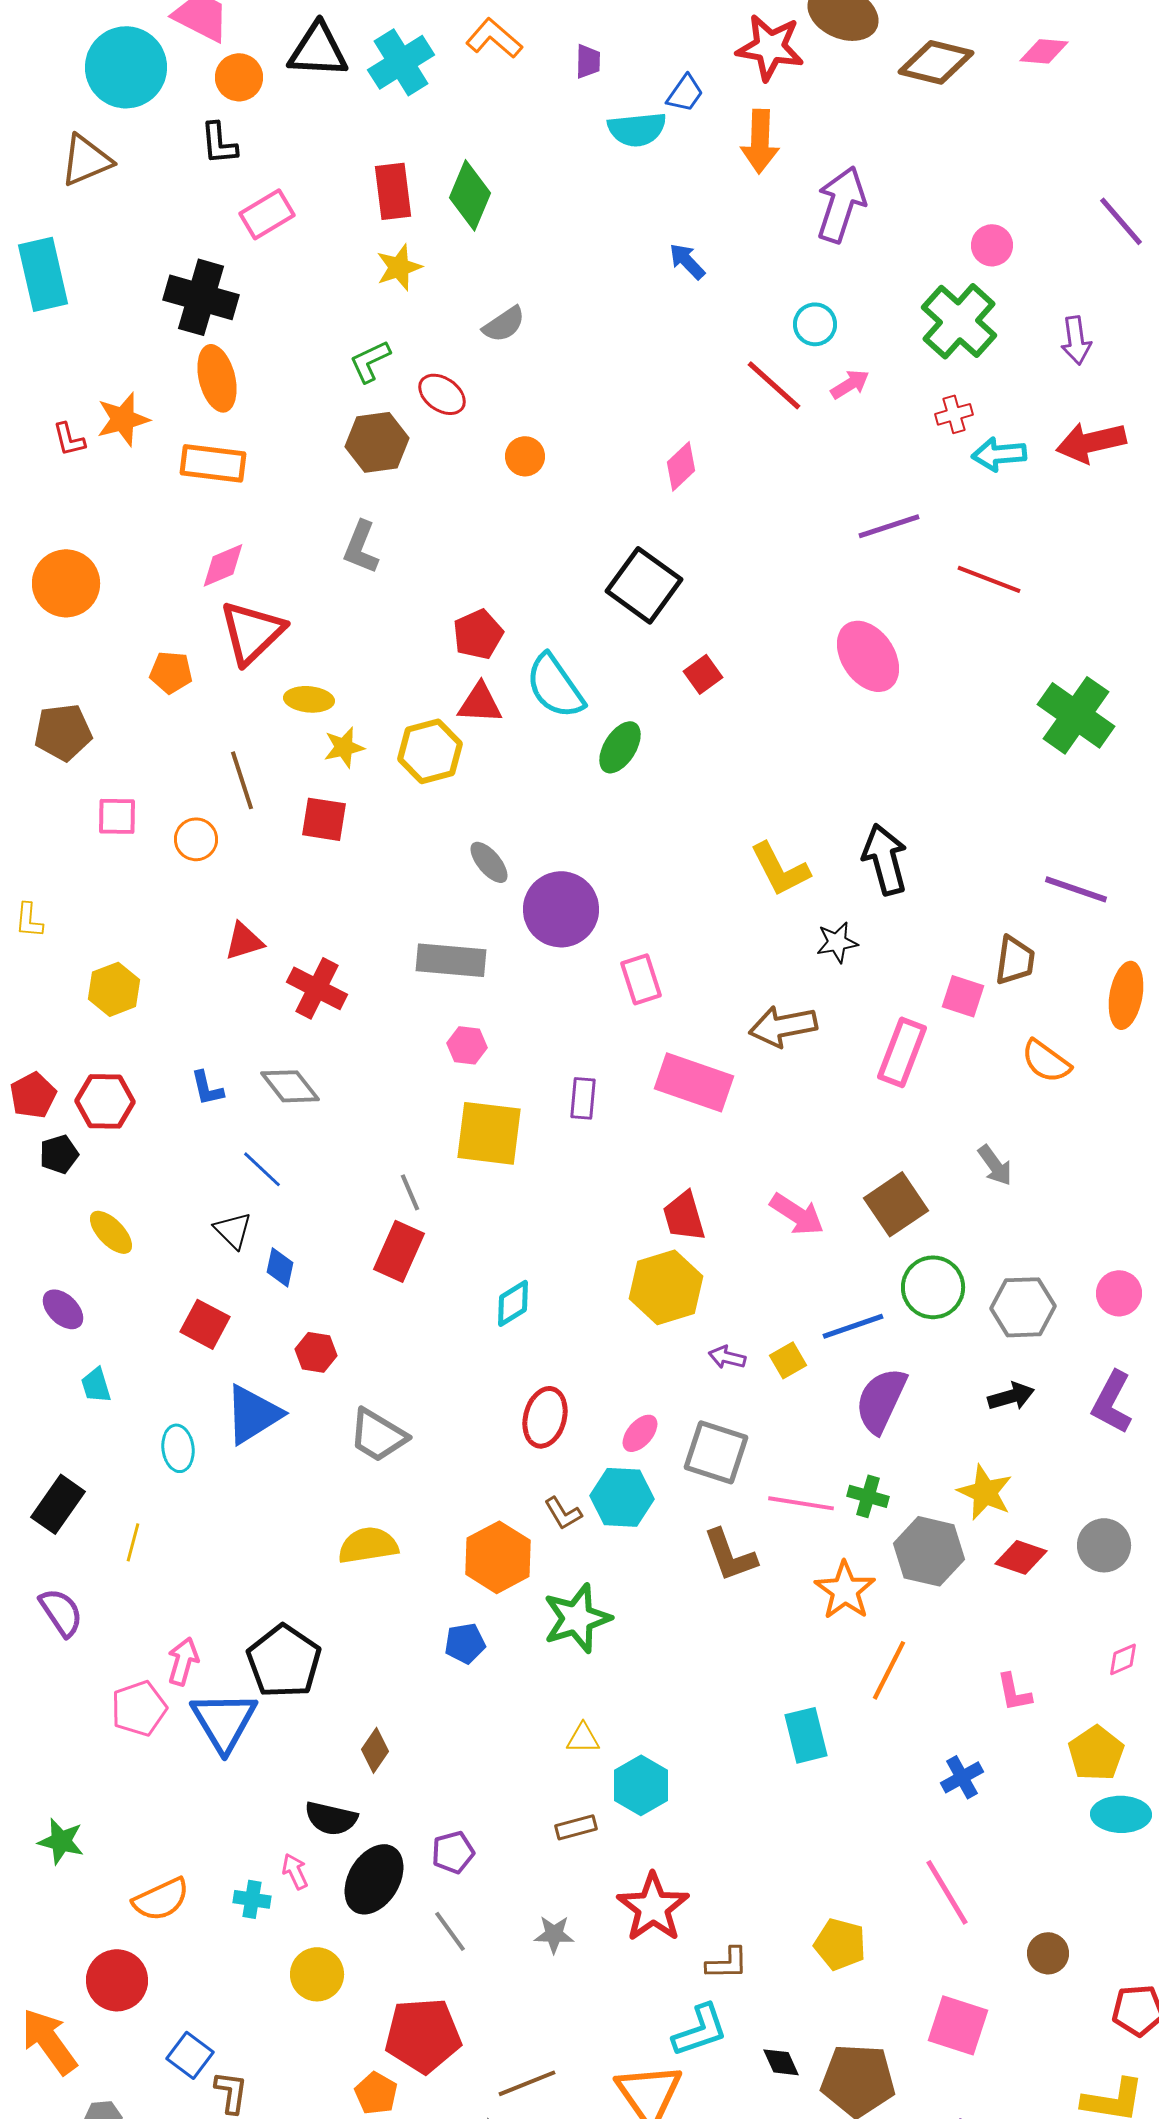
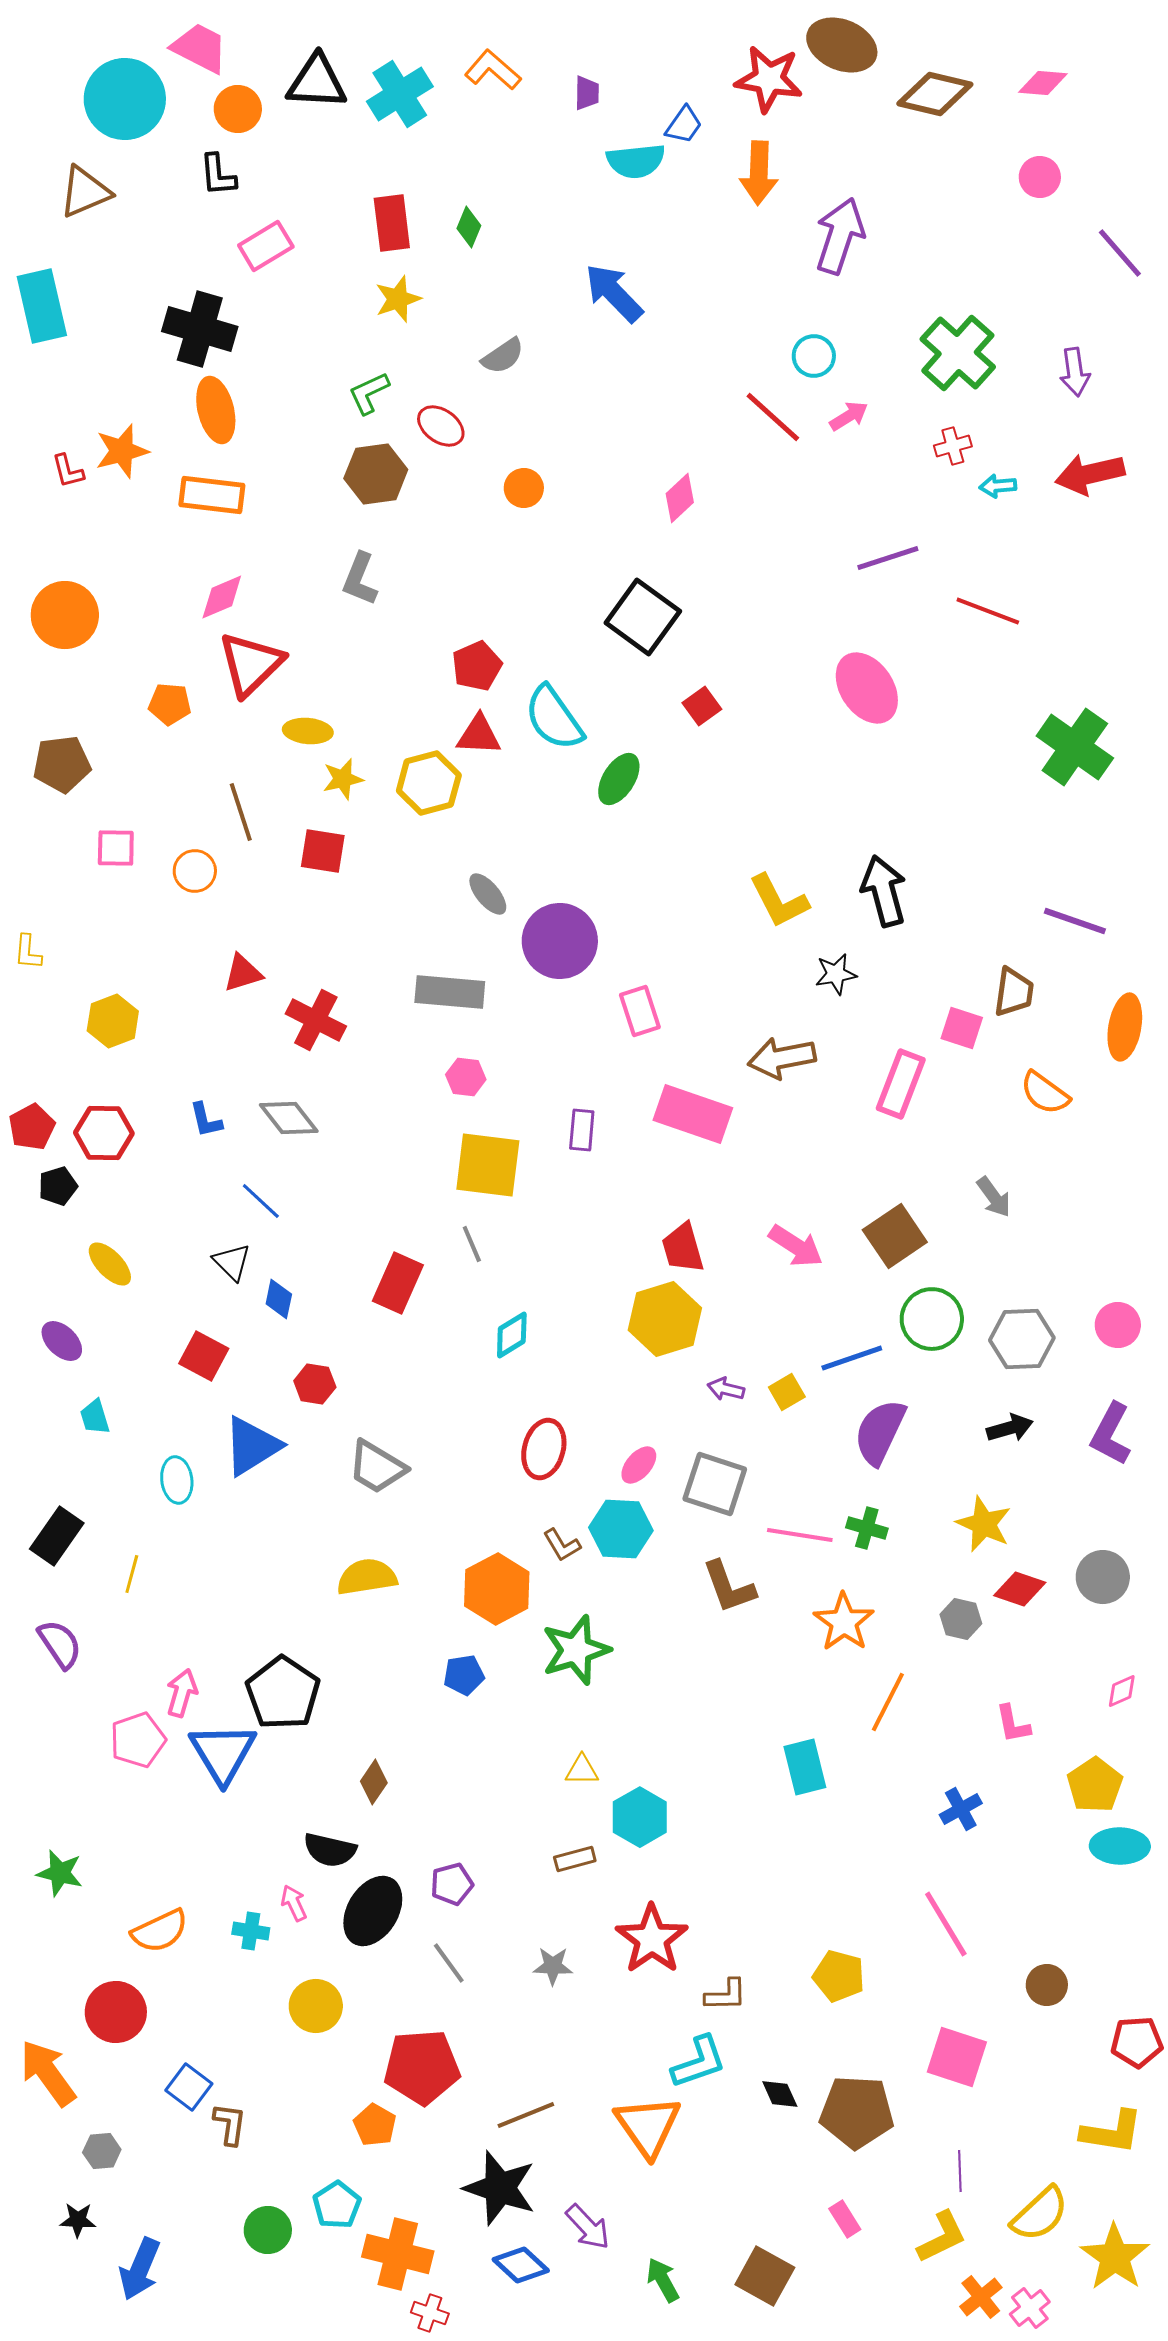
green diamond: (470, 195) -> (469, 227), size x0.6
pink circle: (992, 245) -> (1040, 177), moved
blue arrow: (687, 261) -> (614, 293), moved, size x1.6
cyan arrow: (999, 454) -> (998, 486), size x0.7
gray line: (410, 1192) -> (472, 1244), moved
gray hexagon: (929, 1551) -> (961, 1619), moved, size x0.6

